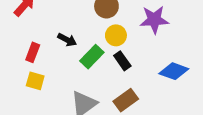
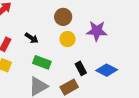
green rectangle: (92, 57) -> (42, 62), moved, turned 60
black rectangle: (122, 61) -> (81, 68), moved

